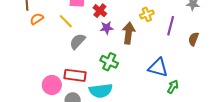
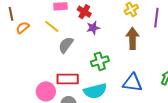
brown arrow: (129, 33) -> (133, 38), moved
green cross: (109, 62) -> (100, 61), turned -36
blue triangle: (158, 68) -> (132, 83), moved

